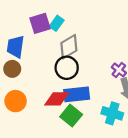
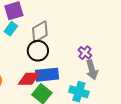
cyan rectangle: (57, 23) -> (11, 29), moved

